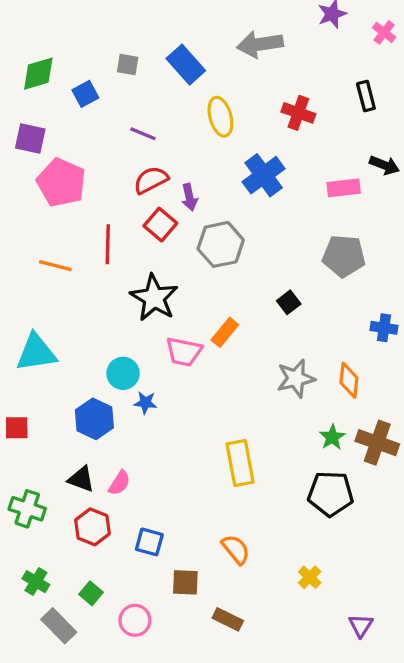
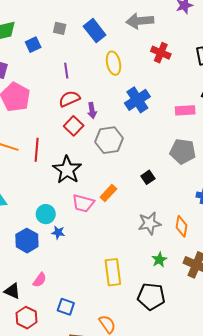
red cross: (298, 113) -> (161, 53), moved
purple line: (143, 134) -> (66, 71), turned 56
red line: (108, 244) -> (37, 150), moved
green star: (332, 437) -> (159, 260), moved
black triangle: (81, 479) -> (12, 291), moved
black pentagon: (331, 494) -> (151, 296), moved
red hexagon: (92, 527) -> (26, 318), moved
blue square: (149, 542) -> (66, 307), moved

